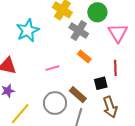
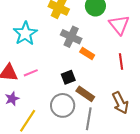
gray cross: (79, 31) -> (71, 37), moved
pink line: (52, 68) -> (31, 73), moved
black square: (101, 83) -> (68, 77), moved

